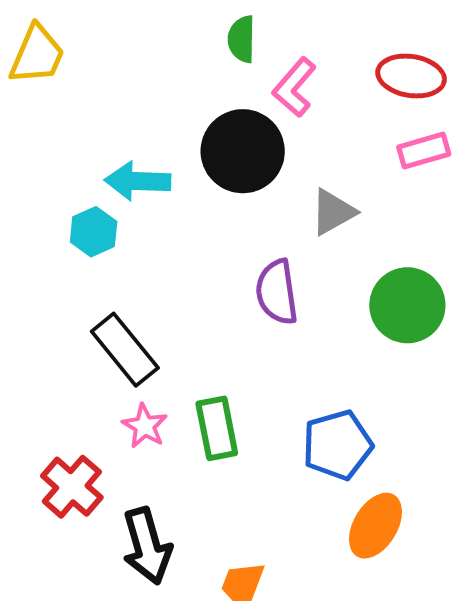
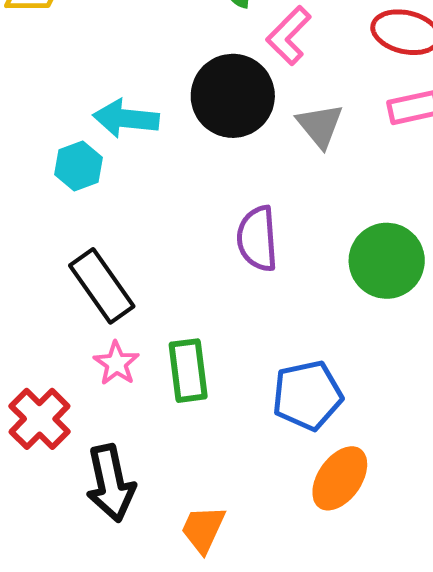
gray triangle: (333, 212) -> (320, 126), moved, turned -44

